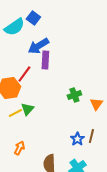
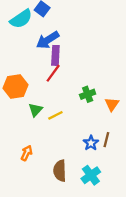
red line: (24, 74) -> (53, 73), moved
yellow line: (15, 113) -> (55, 115), moved

